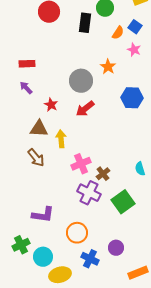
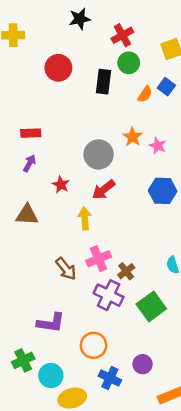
pink star: (134, 50) -> (158, 146), moved
purple arrow: (26, 88) -> (29, 163), turned 72
blue hexagon: (132, 98) -> (163, 191), moved
brown triangle: (39, 129) -> (27, 215), moved
yellow arrow: (61, 139) -> (85, 219), moved
brown arrow: (36, 158) -> (66, 269), moved

